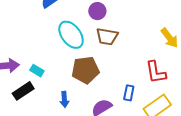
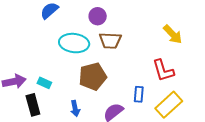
cyan ellipse: (71, 35) -> (74, 43), turned -40
black rectangle: (23, 91) -> (33, 105), turned -65

